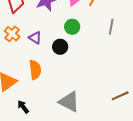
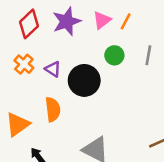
green circle: (72, 27) -> (114, 55), moved
black circle: (60, 47) -> (84, 80), size x1.6

